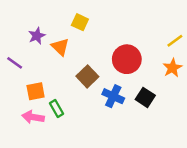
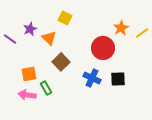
purple line: (15, 63) -> (10, 39), moved
orange star: (172, 68) -> (121, 28), moved
brown square: (87, 76) -> (61, 62), moved
black square: (145, 97) -> (118, 79), turned -35

